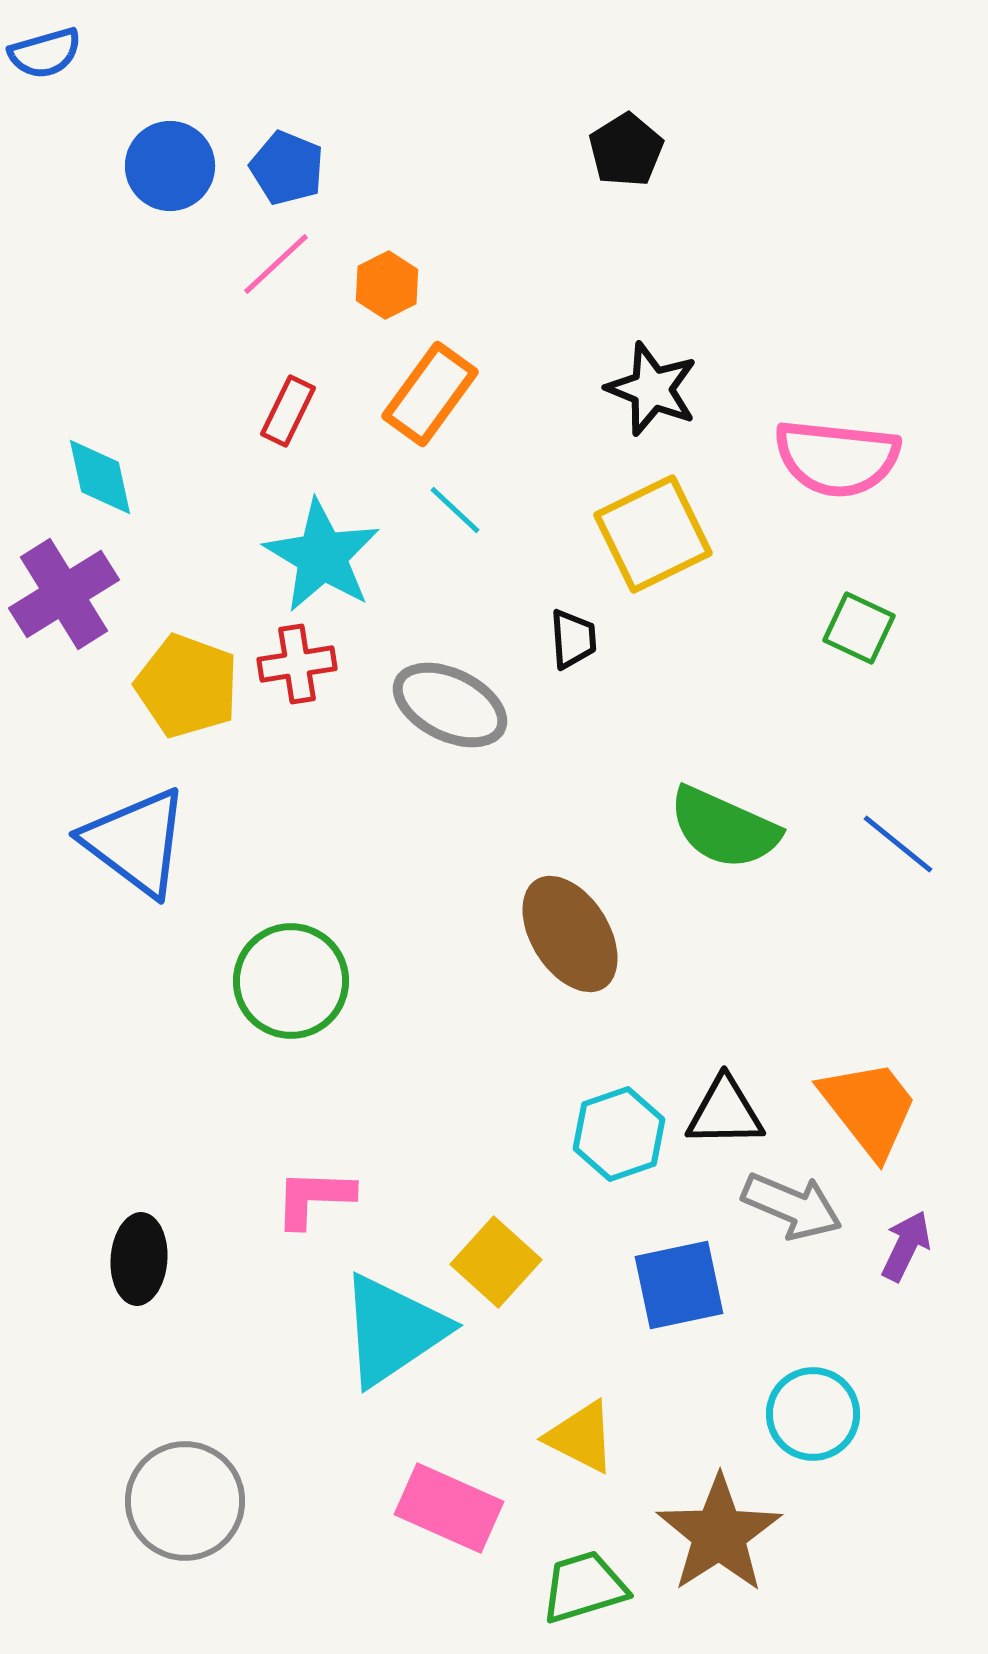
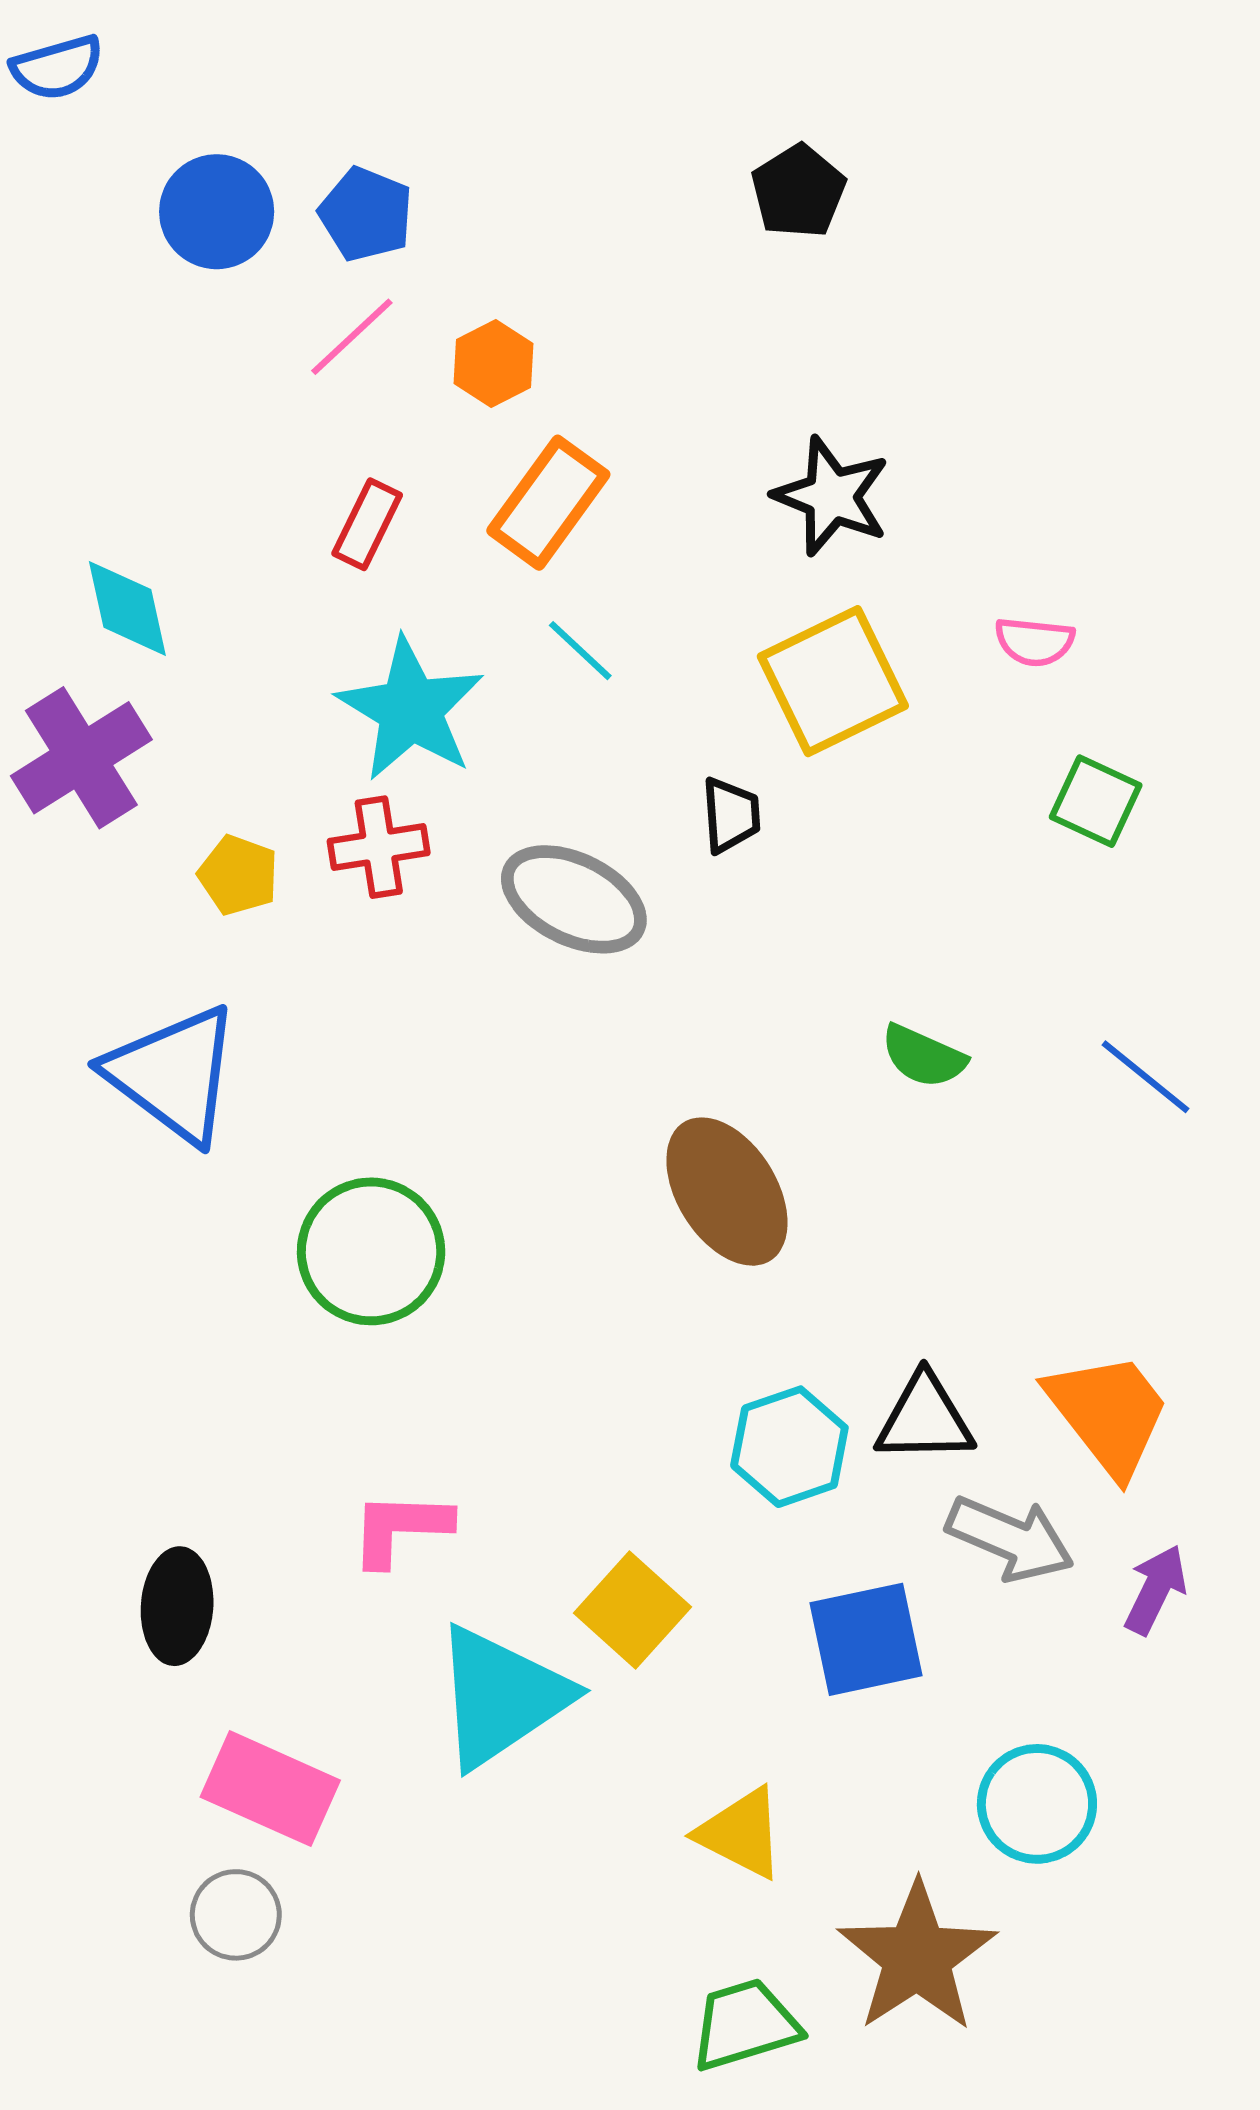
pink semicircle: (837, 458) -> (1034, 642), moved, size x0.5
yellow pentagon: (187, 686) -> (238, 875), size x0.6
green semicircle: (724, 828) -> (923, 1056), size x0.6
gray circle: (185, 1501) -> (236, 1915), size x0.6
pink rectangle: (449, 1508) -> (270, 1789), moved

